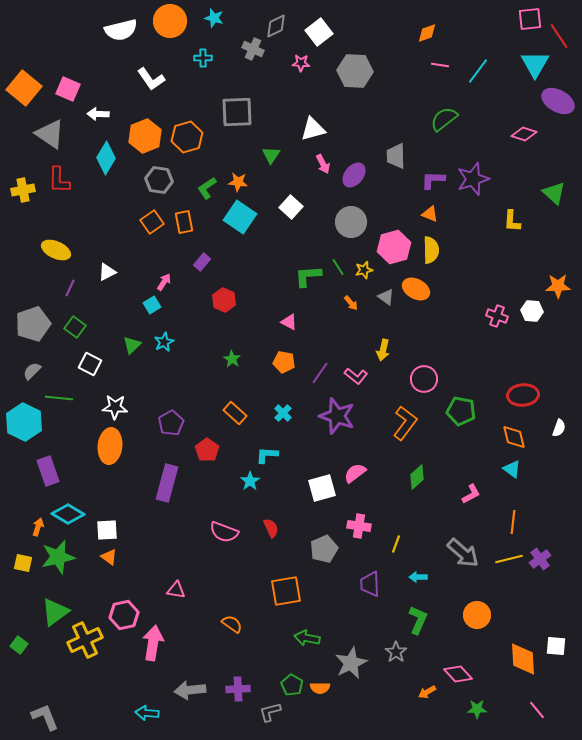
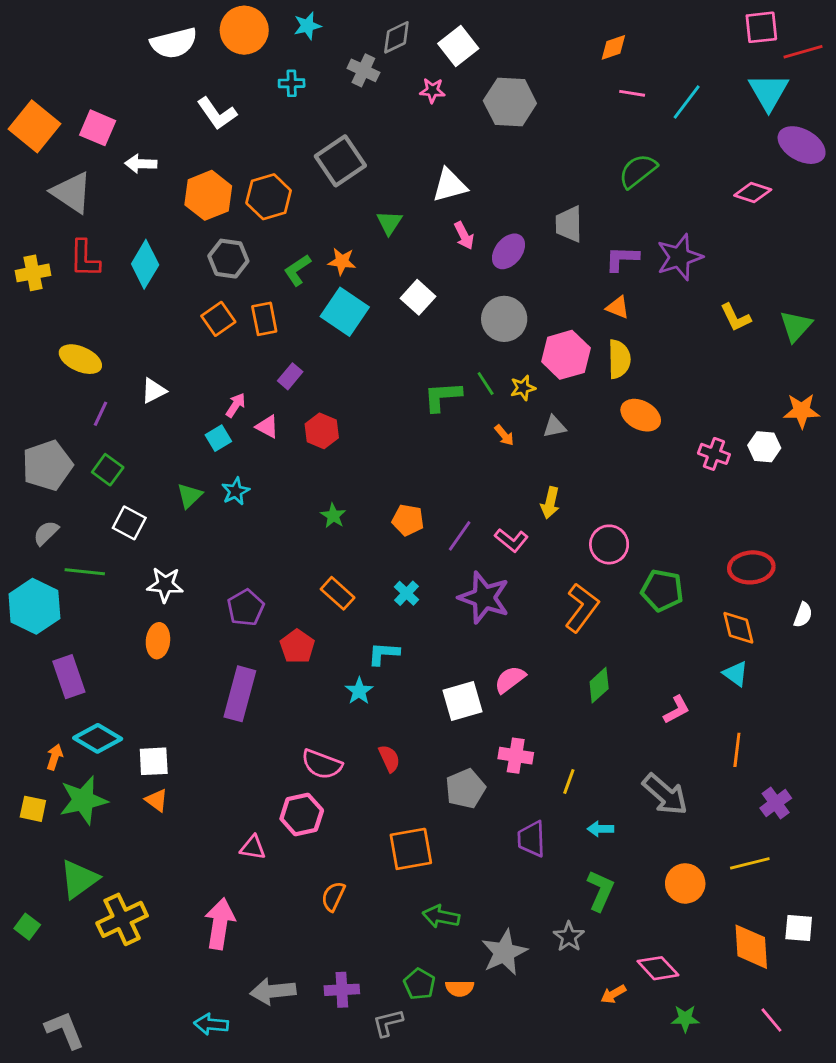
cyan star: (214, 18) -> (307, 26), turned -30
red line: (559, 36) -> (803, 52), turned -72
gray square: (237, 112) -> (340, 161), turned -32
cyan diamond: (106, 158) -> (145, 264), moved
green triangle: (554, 193) -> (796, 326), moved, turned 30
yellow L-shape: (512, 221) -> (735, 317), turned -30
orange ellipse: (416, 289) -> (641, 415), moved
gray triangle: (386, 297) -> (554, 427), turned -48
pink triangle: (289, 322) -> (267, 427), moved
orange ellipse: (110, 446) -> (158, 641), size x0.7
yellow line: (509, 559) -> (750, 863), moved
pink hexagon: (124, 615) -> (302, 815), moved
orange semicircle: (232, 624) -> (333, 896), turned -100

